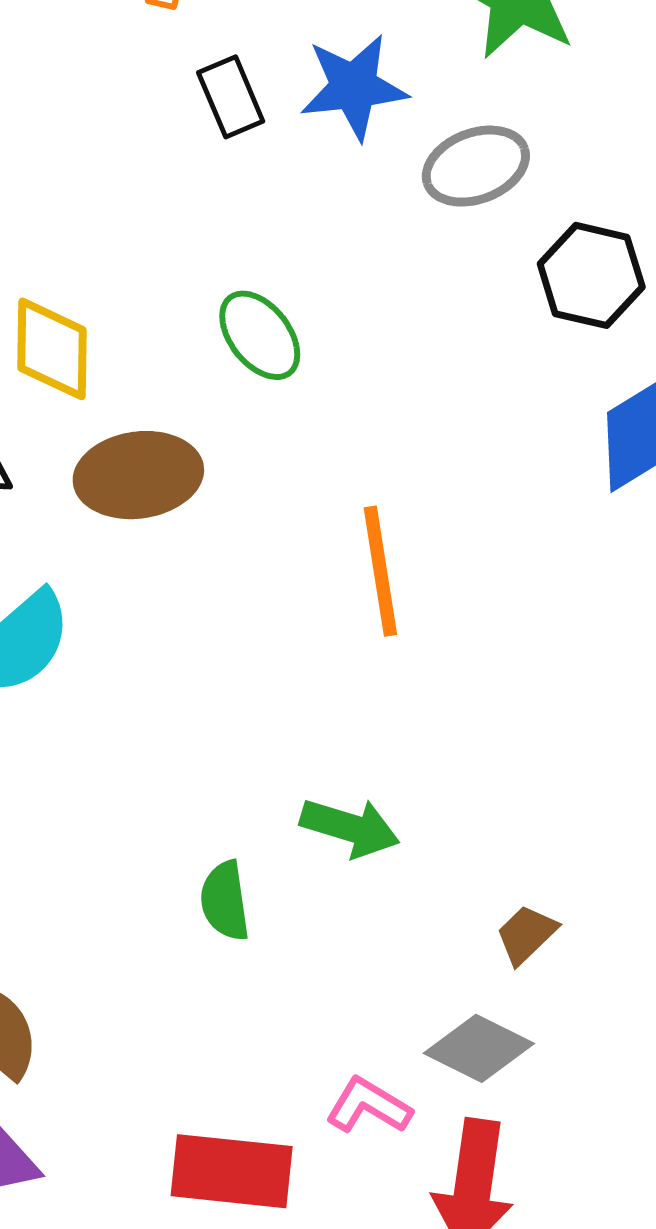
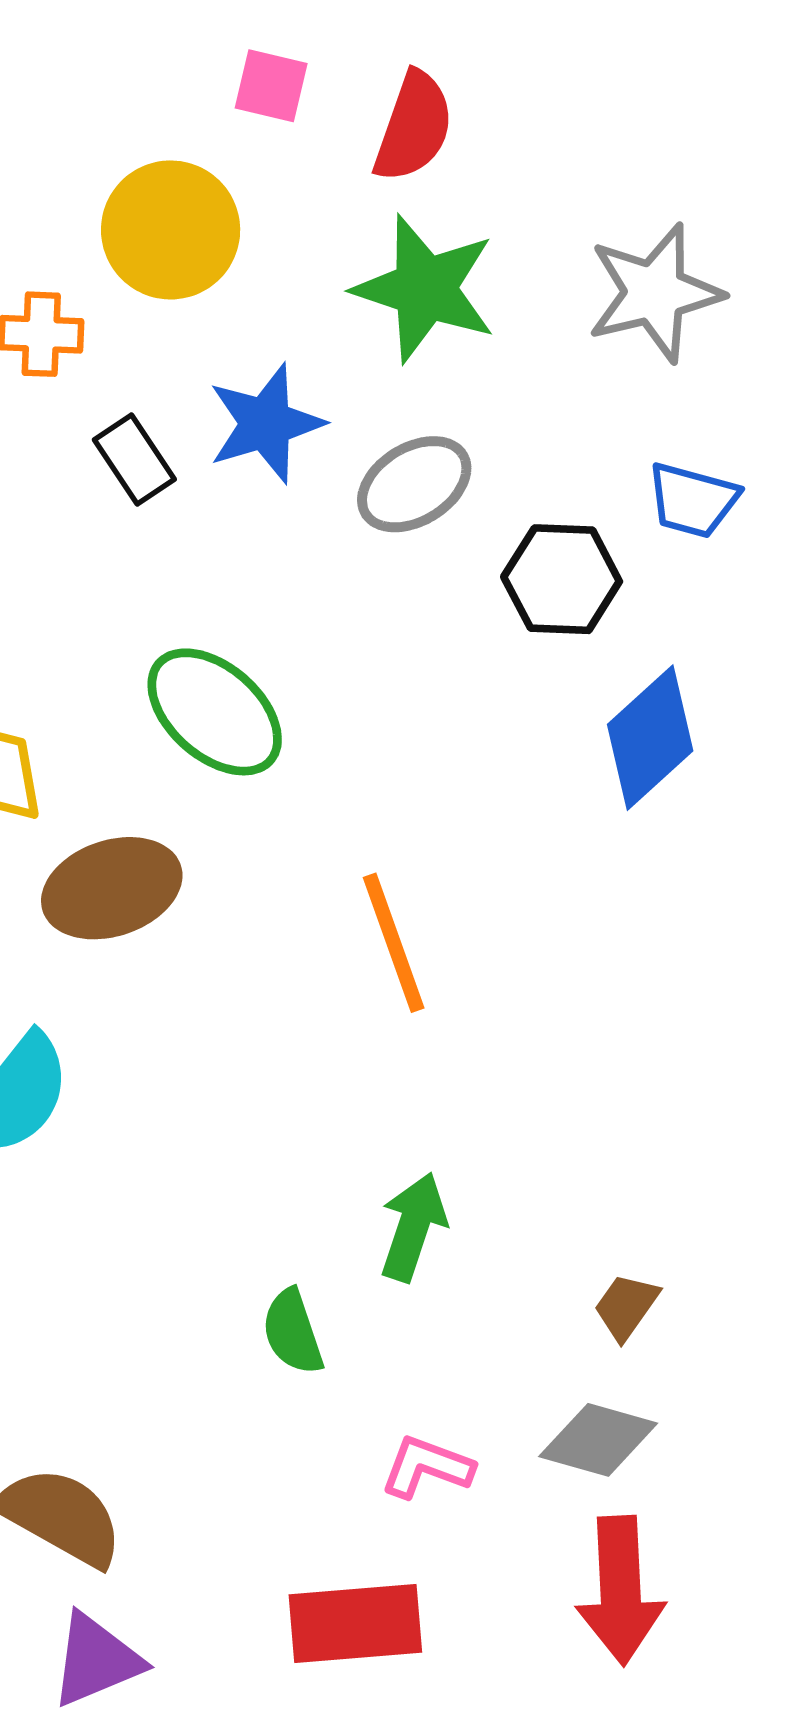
green ellipse: (260, 335) -> (215, 712), size x1.4
green arrow: (350, 827) -> (413, 1227), turned -78
pink L-shape: (369, 1106) -> (427, 1467), moved

